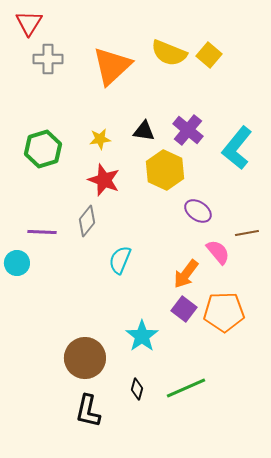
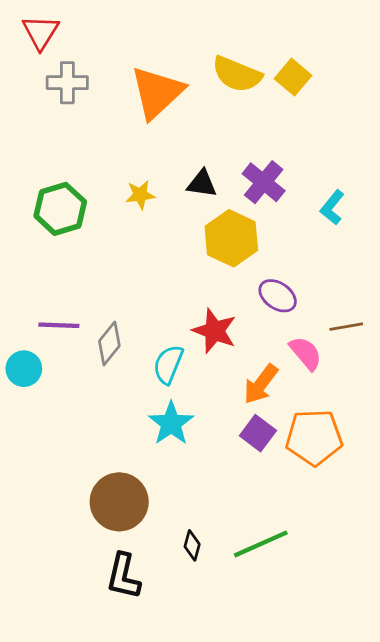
cyan L-shape: (237, 148) -> (332, 207), size x0.6
red star: (104, 180) -> (215, 331), moved
gray diamond: (87, 221) -> (109, 343), moved
cyan star: (142, 336) -> (171, 423), moved

